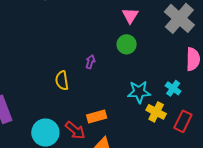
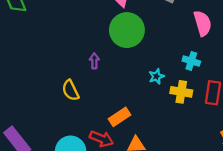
green circle: (127, 44) -> (127, 30), size x1.6
cyan star: (139, 92) -> (156, 76), size x0.6

